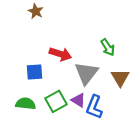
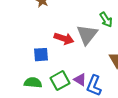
green arrow: (108, 47) -> (106, 20), moved
gray triangle: (86, 73) -> (87, 35), moved

